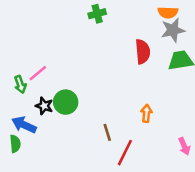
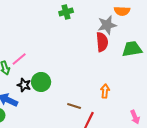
gray star: (173, 30) -> (107, 25), moved
brown line: (107, 132) -> (74, 106), turned -56

